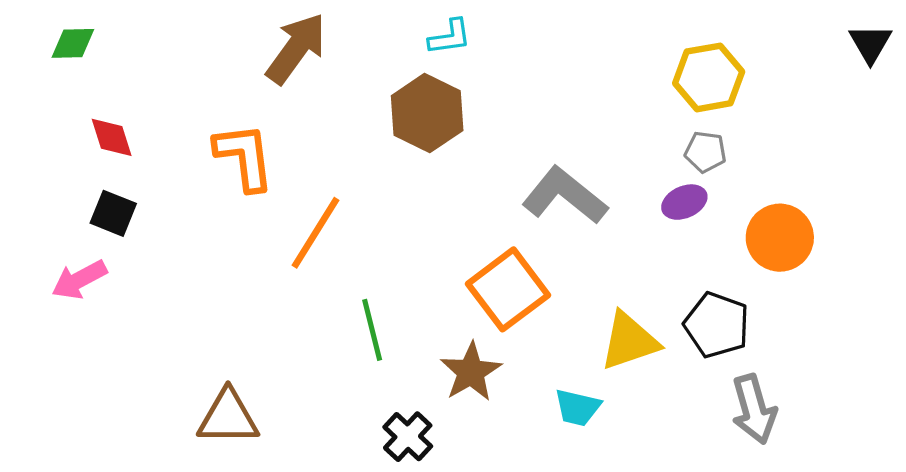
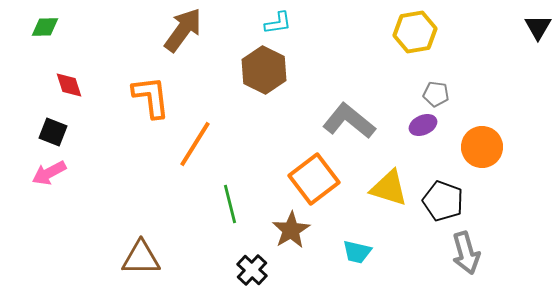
yellow hexagon: (709, 77) -> (415, 32), moved
black square: (113, 213) -> (53, 132), moved
yellow triangle: (629, 341) -> (389, 188), moved, turned 36

